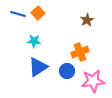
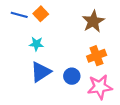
brown star: (87, 20) -> (93, 21), size x1.5
orange cross: (80, 52) -> (97, 56), moved

